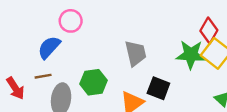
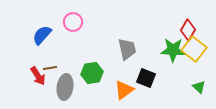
blue semicircle: (49, 47) -> (42, 35), moved
red arrow: (15, 88) -> (38, 76), moved

